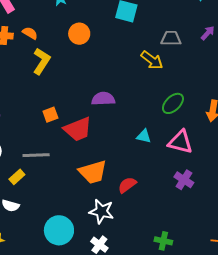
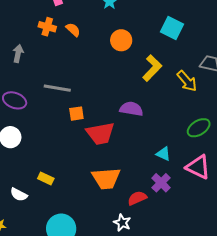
yellow L-shape: (42, 61) -> (152, 68), moved
gray line: (36, 155) -> (57, 88), moved
yellow rectangle: (17, 177) -> (46, 179), moved, turned 56
purple cross: (184, 180) -> (161, 183), moved
white star: (101, 211) -> (122, 223), moved, size x0.7

